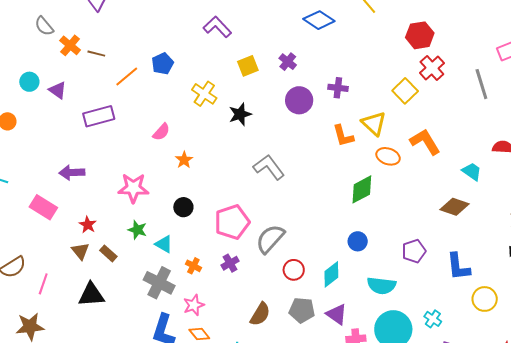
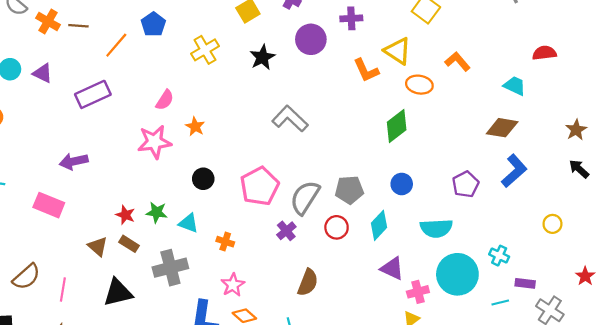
yellow cross: (204, 94) -> (205, 50), turned 35
black star: (240, 114) -> (262, 57), moved
orange L-shape: (425, 142) -> (457, 62), size x0.7
pink star: (133, 188) -> (154, 142), moved
red star: (88, 225) -> (125, 215), moved
purple cross: (230, 263) -> (286, 231), moved
blue L-shape: (458, 267) -> (514, 171), moved, turned -116
gray cross: (159, 283) -> (170, 268), moved, turned -32
yellow circle: (485, 299) -> (553, 224), size x0.7
gray pentagon: (302, 310) -> (349, 190), moved

